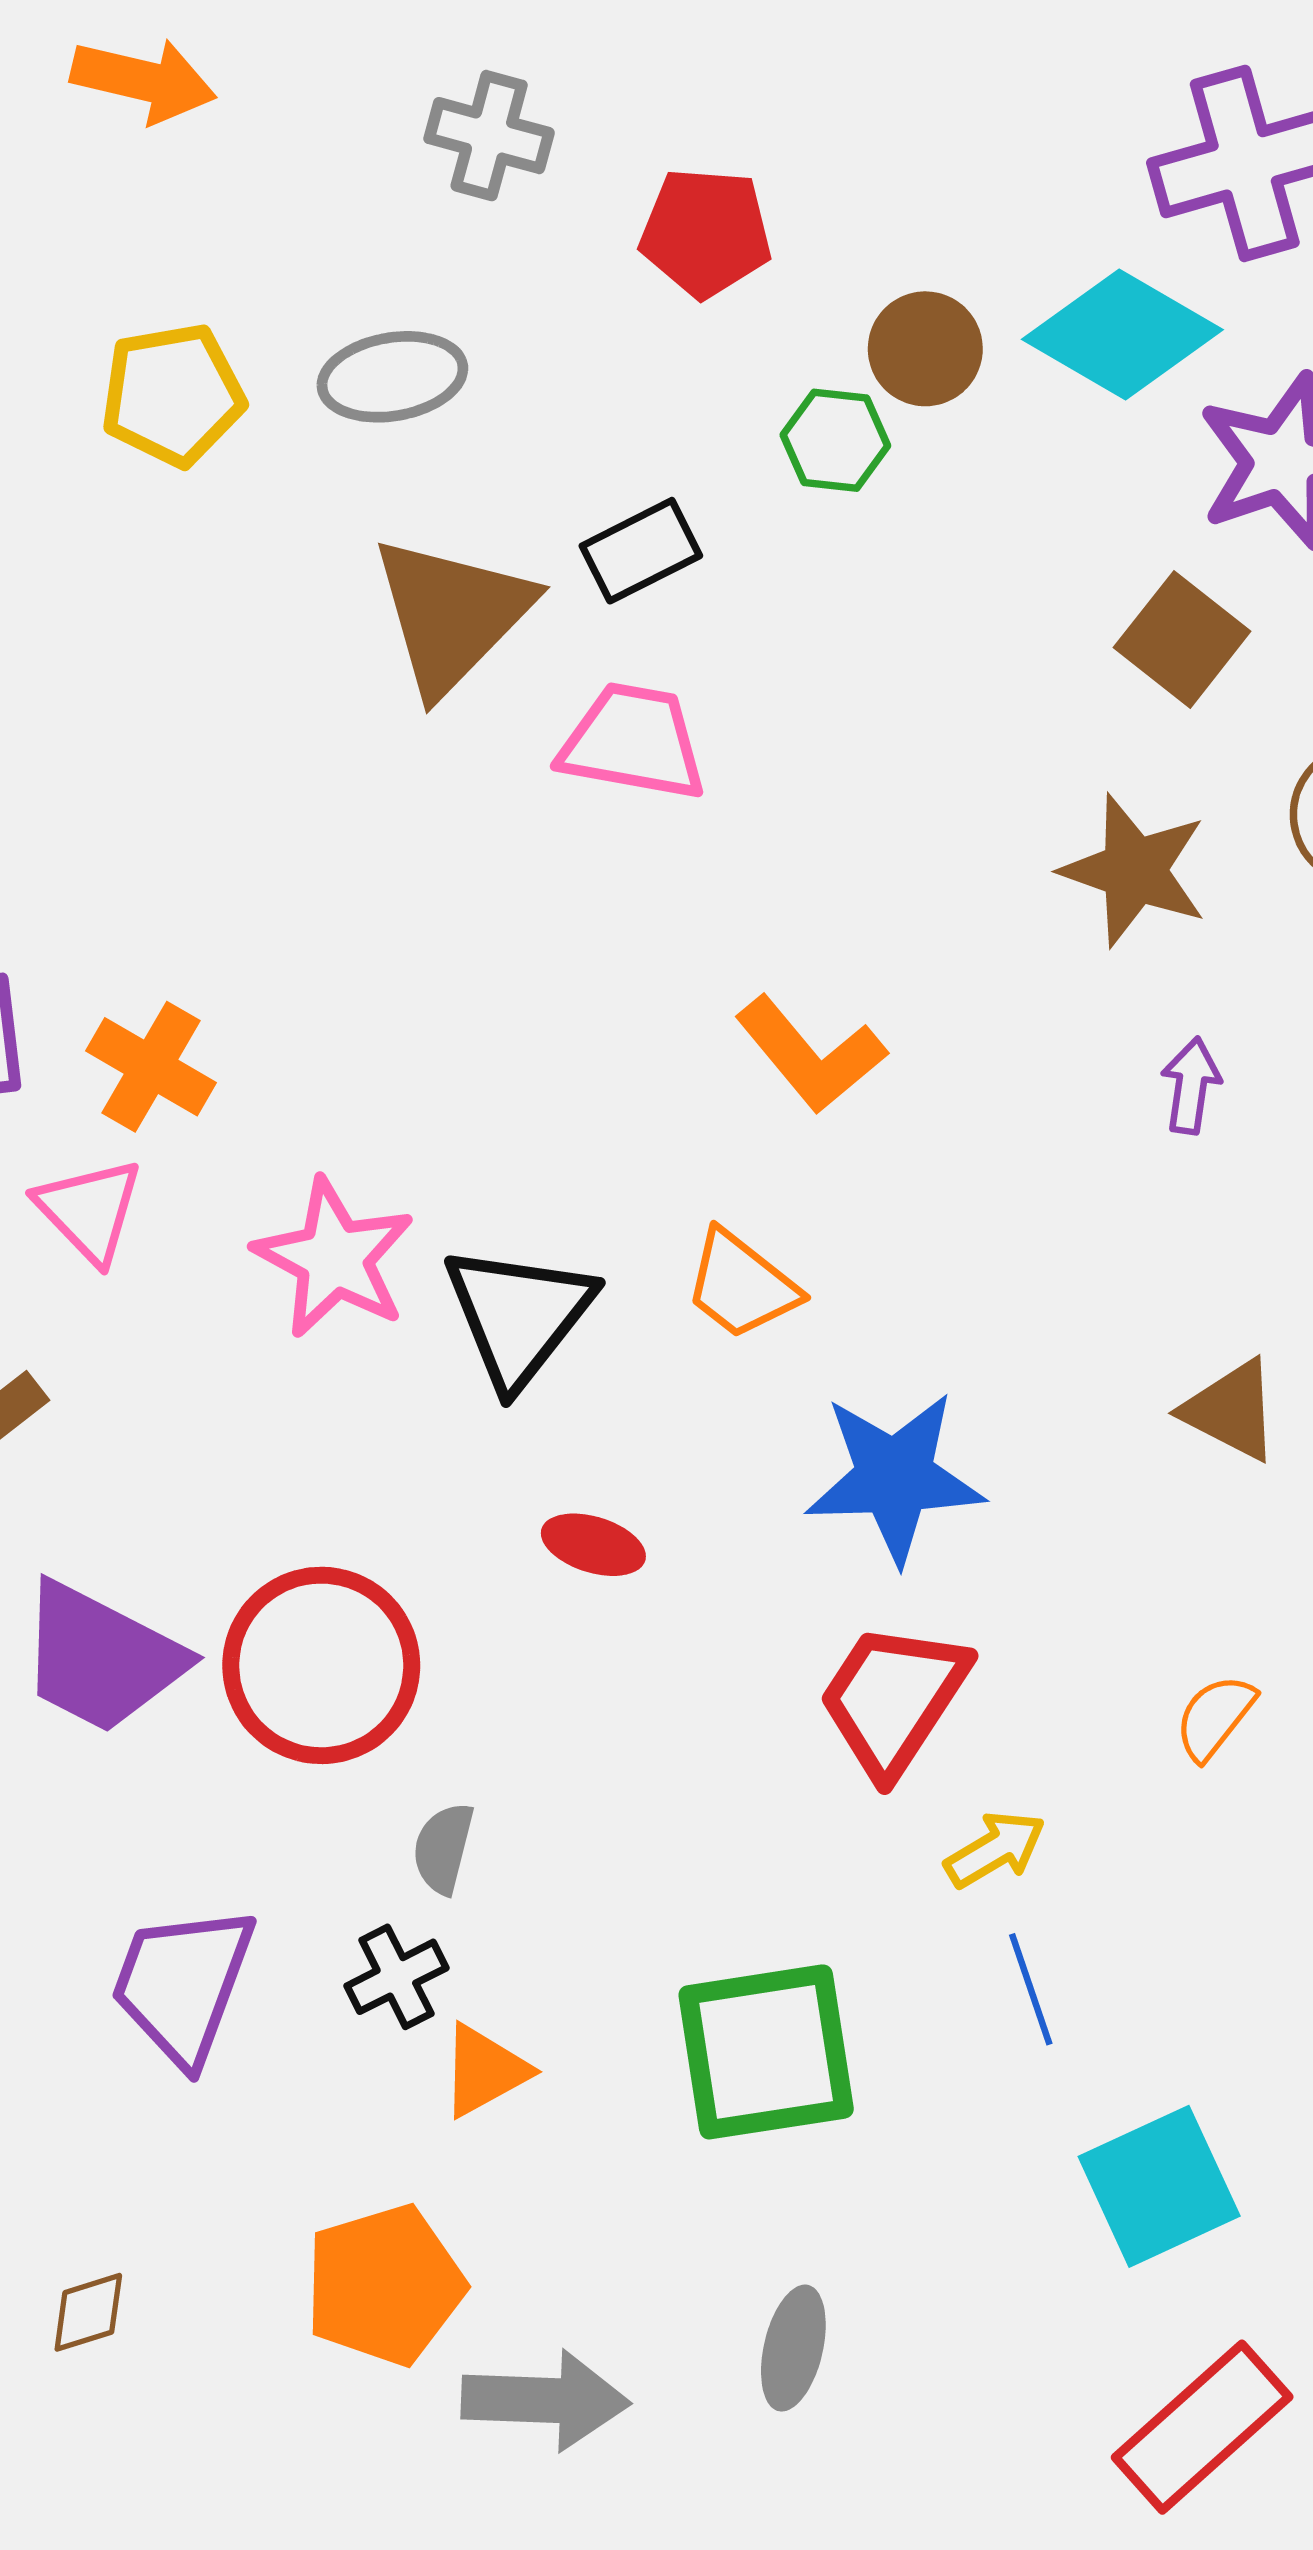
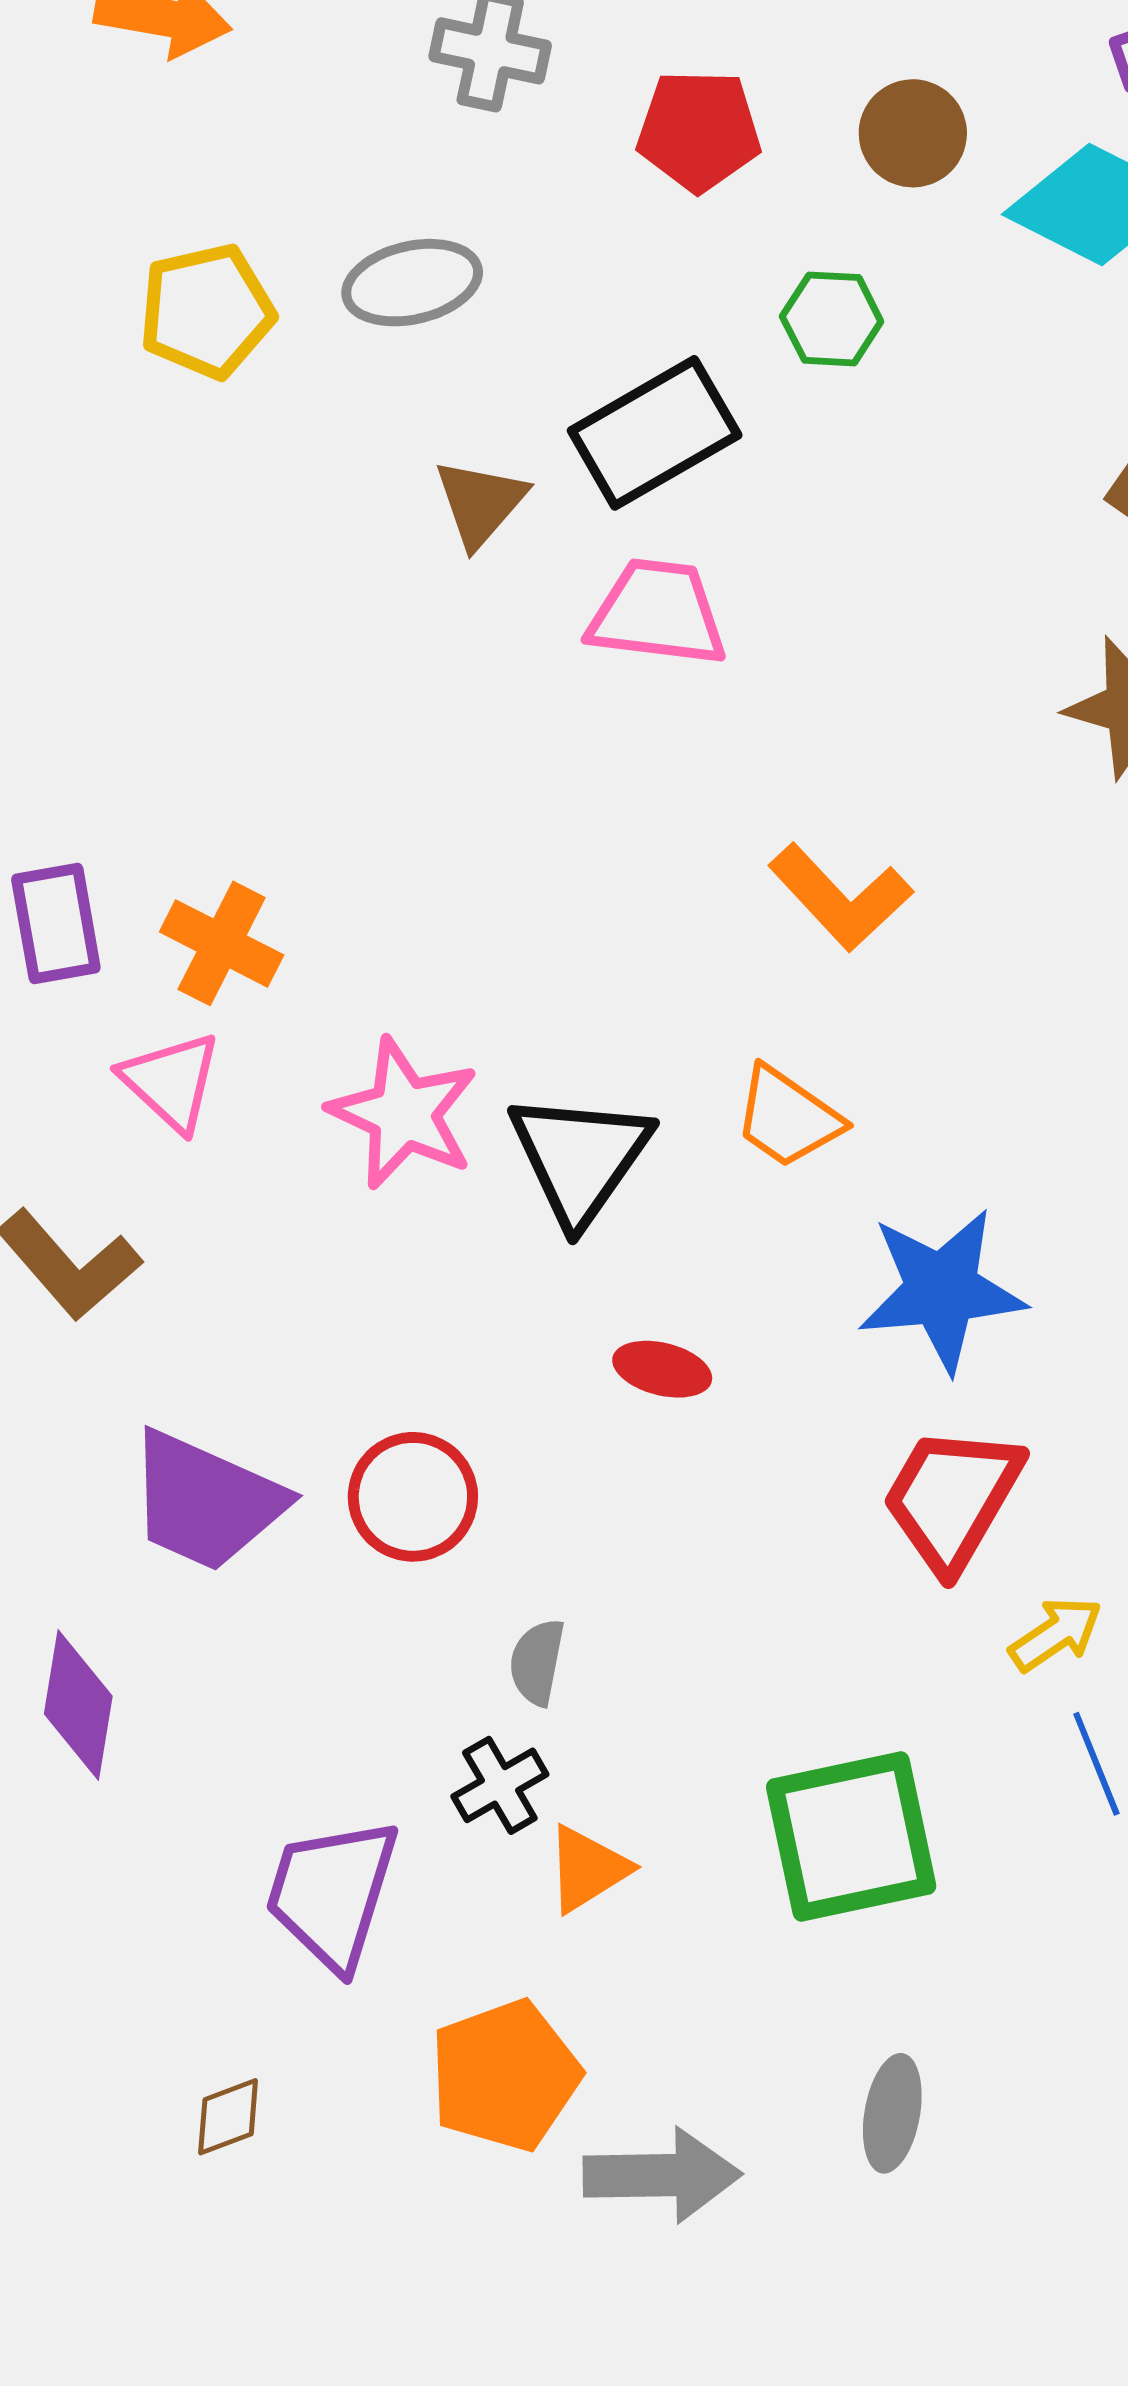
brown circle: (925, 349) -> (913, 133), moved
black rectangle: (641, 551) -> (655, 433), size x1.5
brown triangle: (452, 615) -> (480, 503), size x0.6
red circle: (321, 1665) -> (413, 1497), size x0.7
purple trapezoid: (183, 1985) -> (332, 1893), moved

